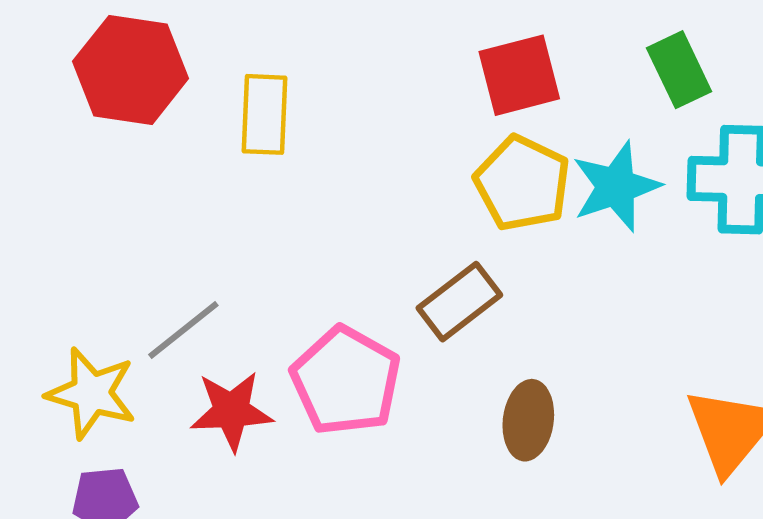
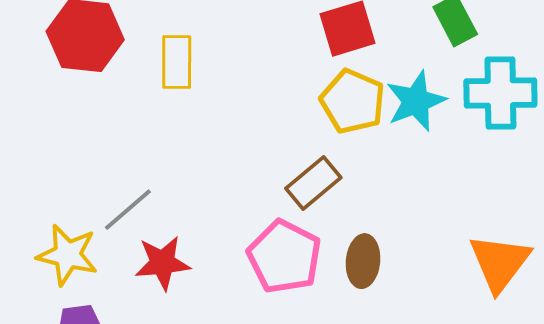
pink pentagon: (346, 381) -> (284, 257), moved

